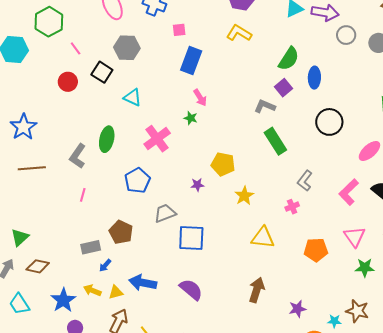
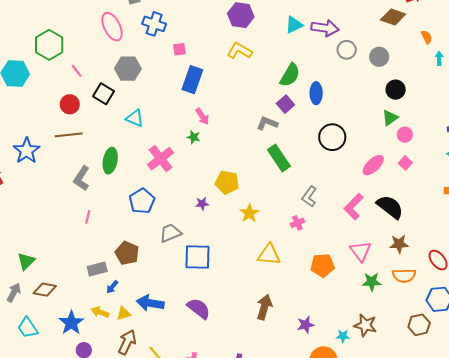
brown line: (32, 168) -> (69, 135), moved

